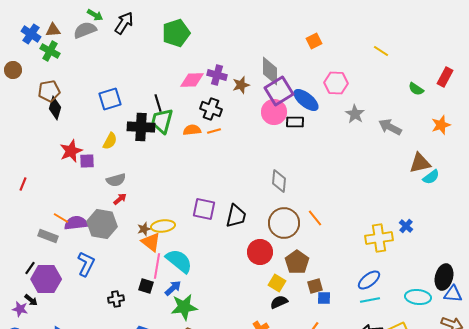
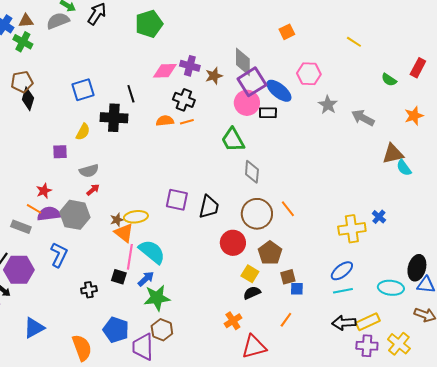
green trapezoid: (162, 121) -> (233, 140), moved, turned -44
red star: (71, 151) -> (44, 191), moved, size x0.7
cyan semicircle: (431, 177) -> (404, 168), turned 90

